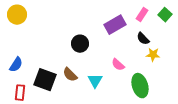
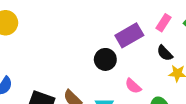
black circle: (80, 44) -> (105, 59), moved

